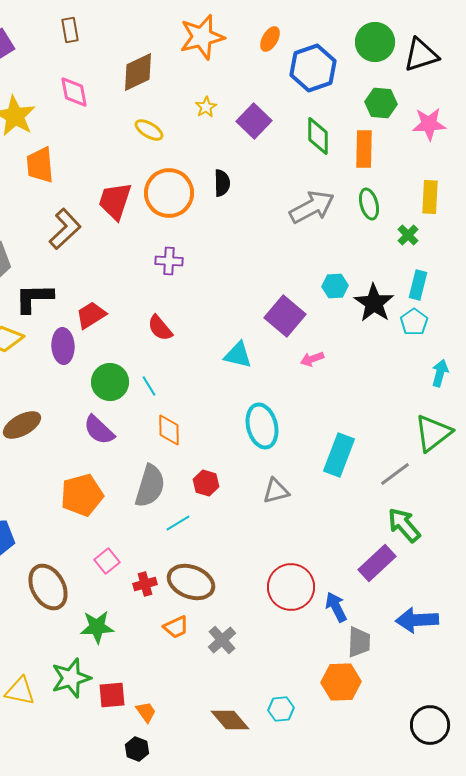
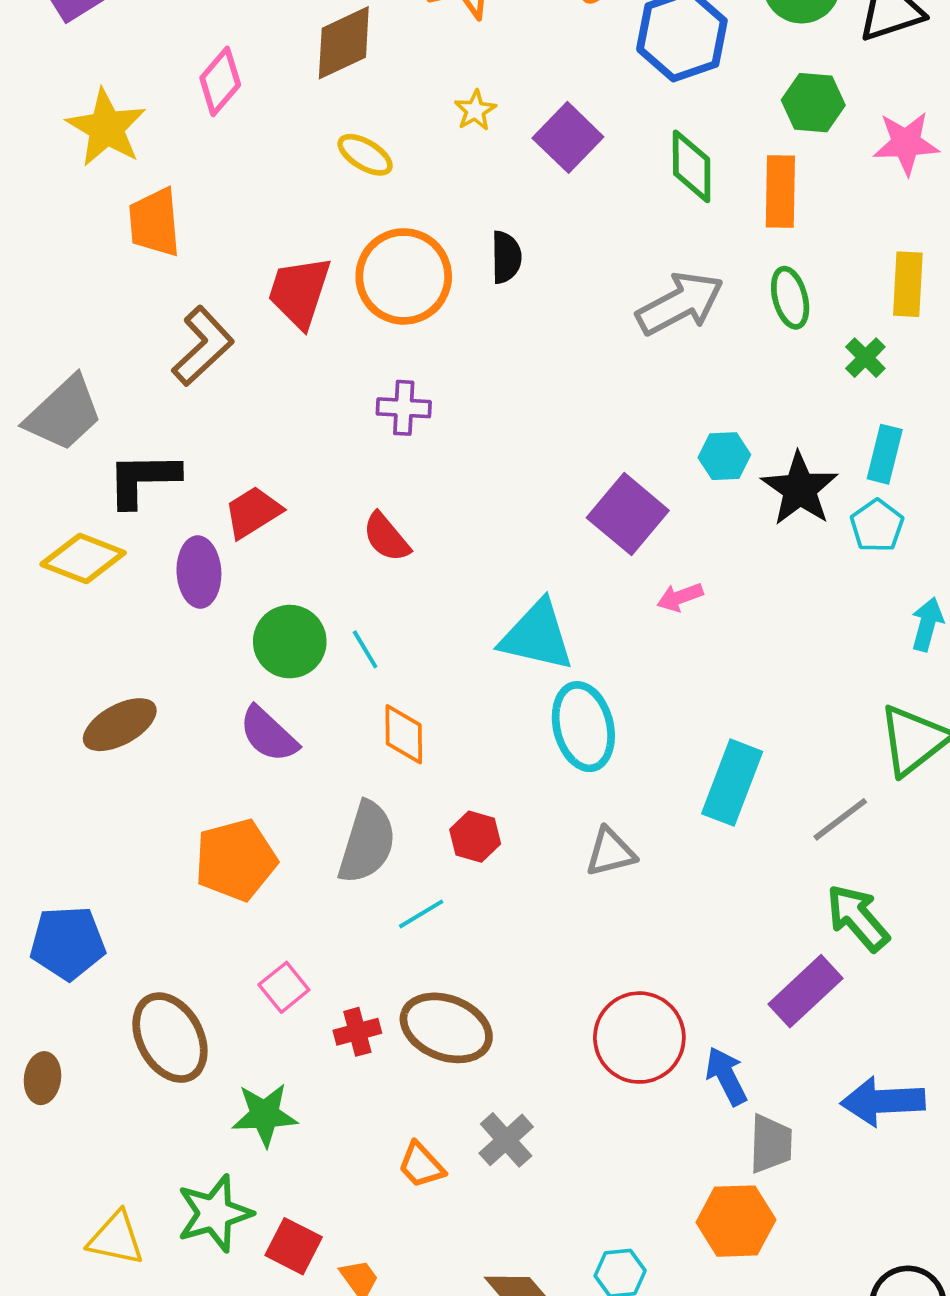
pink diamond: (74, 92) -> (220, 81), turned 52
cyan triangle: (238, 355) -> (537, 636), moved, size x1.4
orange trapezoid: (176, 627) -> (421, 1165), moved, turned 72
red square: (112, 695) -> (294, 1246), turned 32

